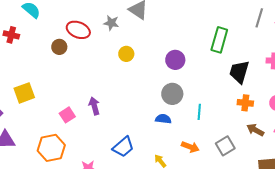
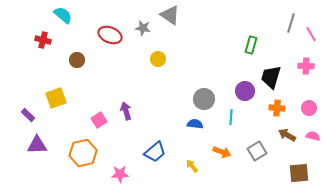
green rectangle: (219, 40) -> (251, 45), size x0.7
brown circle: (59, 47) -> (77, 60), moved
purple circle: (175, 60) -> (245, 91), moved

